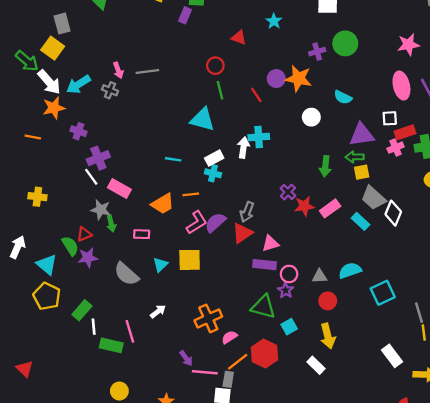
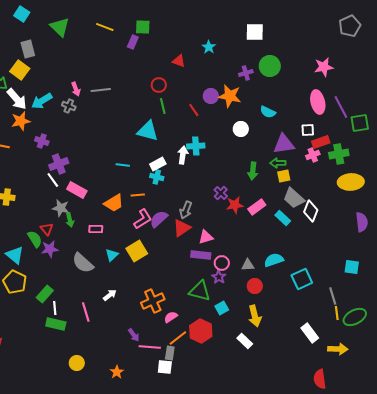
red triangle: (84, 234) -> (47, 229), turned -48
yellow square: (190, 260) -> (137, 251), turned -30
green rectangle: (111, 345) -> (56, 324), moved

